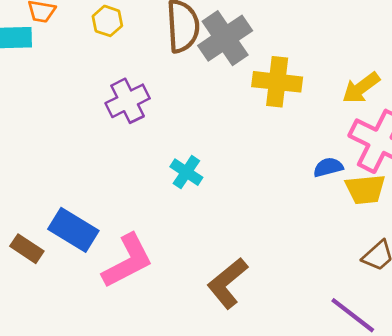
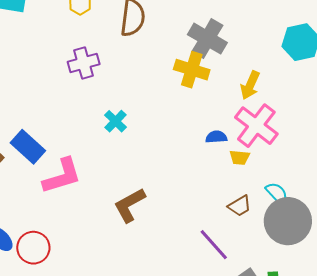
gray cross: (225, 38) -> (207, 39), moved, turned -36
yellow arrow: (361, 88) -> (250, 85), turned -40
yellow trapezoid: (365, 189) -> (240, 157), size x0.7

